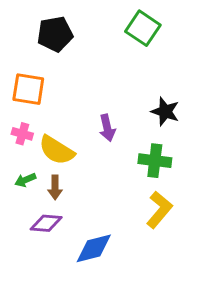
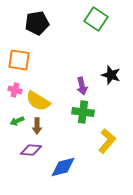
purple arrow: (107, 128) -> (82, 86), moved
green cross: (155, 161) -> (83, 112), moved

